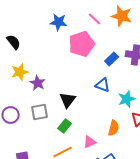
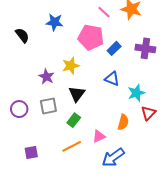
blue star: (59, 22) -> (55, 22), moved
pink pentagon: (82, 44) -> (91, 37), turned 30
blue rectangle: (112, 59) -> (114, 48), moved
yellow star: (20, 72) -> (71, 66), moved

